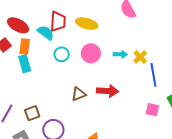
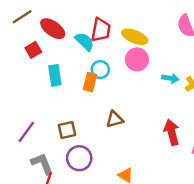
orange rectangle: (25, 46) -> (90, 82), moved
pink circle: (91, 53) -> (137, 59), moved
red arrow: (108, 91) -> (172, 132), moved, turned -115
brown square: (32, 113) -> (67, 130), moved

